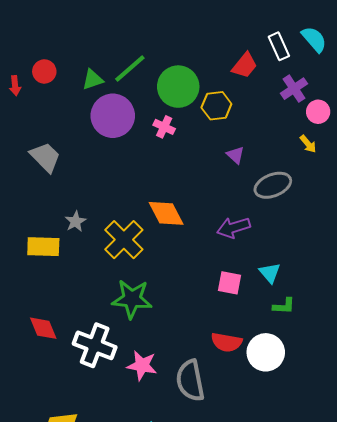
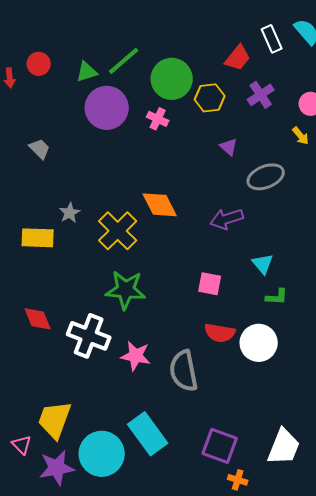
purple cross: (294, 89) -> (261, 95), moved
gray trapezoid: (45, 157) -> (40, 149), size x0.7
pink square: (230, 283) -> (210, 284), moved

